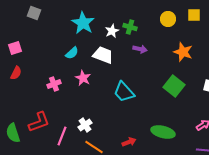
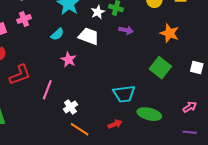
pink cross: (54, 84) -> (24, 19), moved
cyan trapezoid: (124, 92) -> (124, 94), moved, turned -55
red L-shape: (39, 122) -> (20, 75), moved
pink line: (62, 136) -> (47, 90), moved

